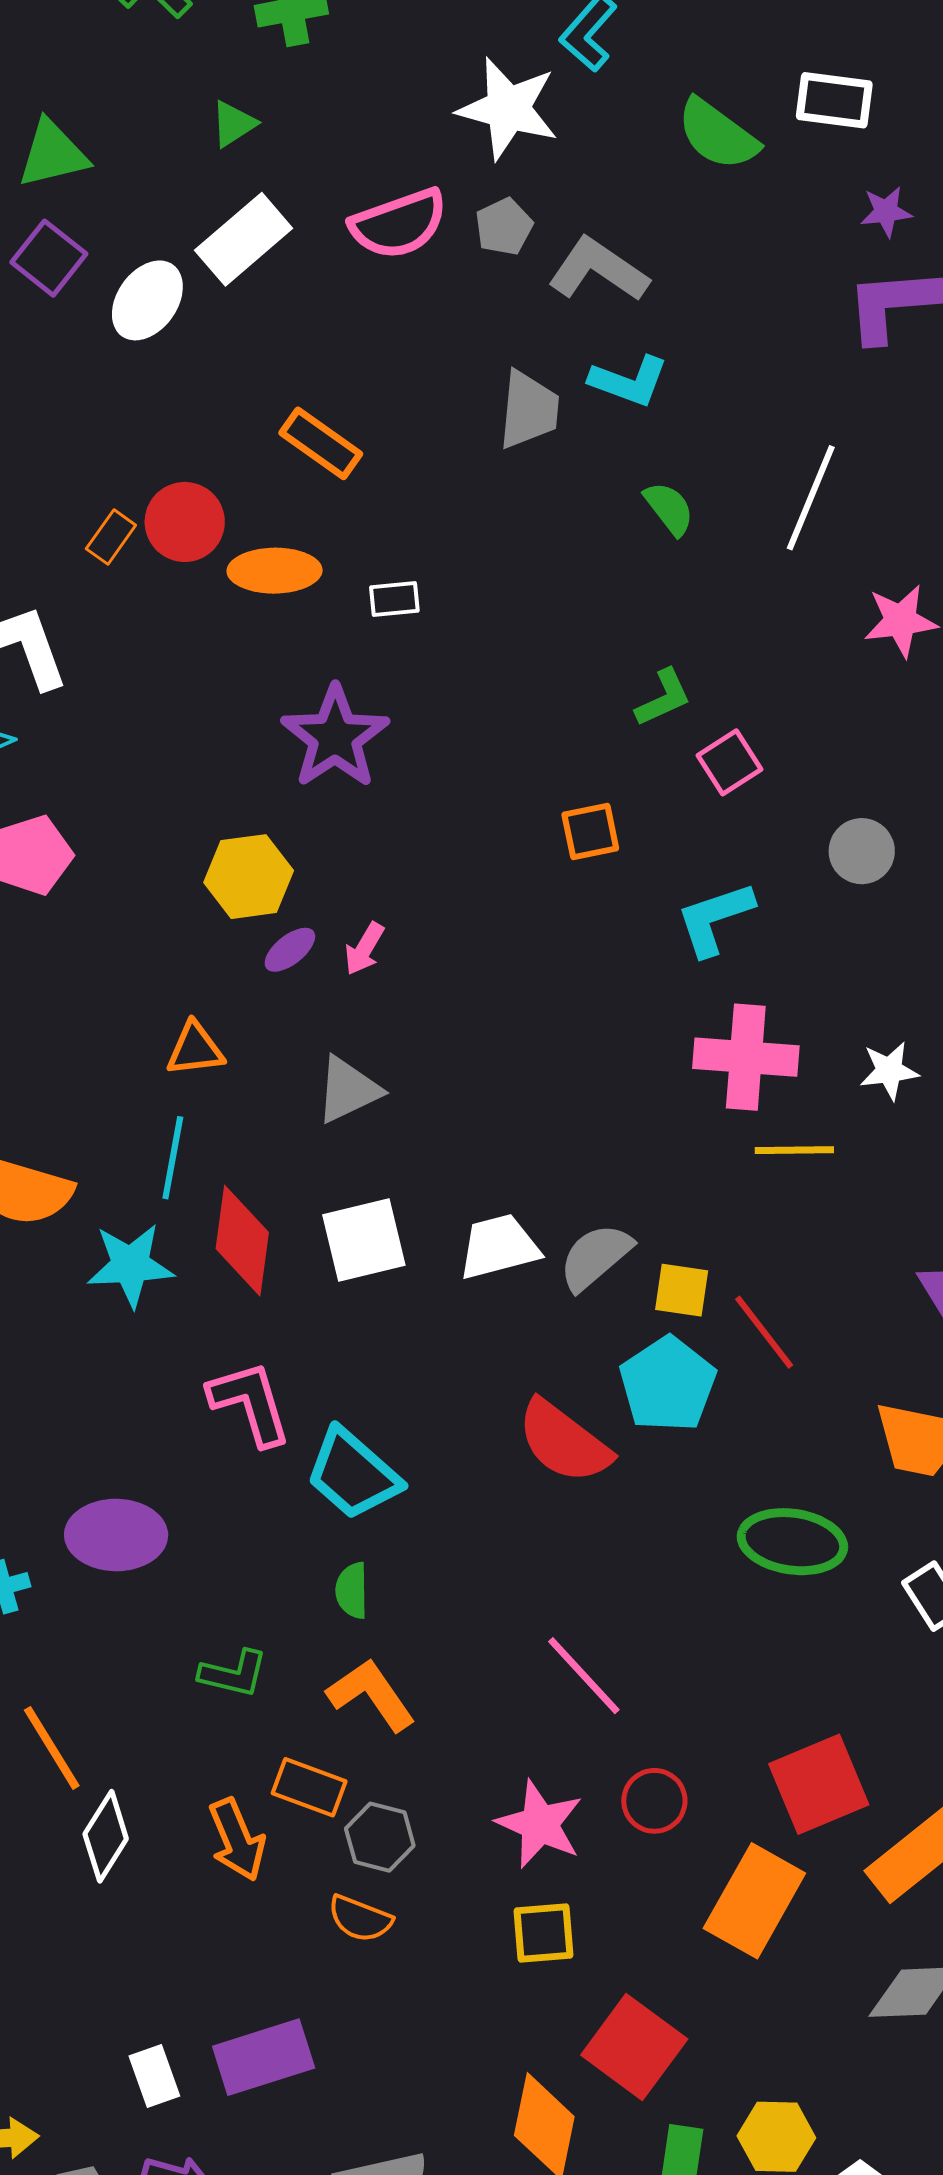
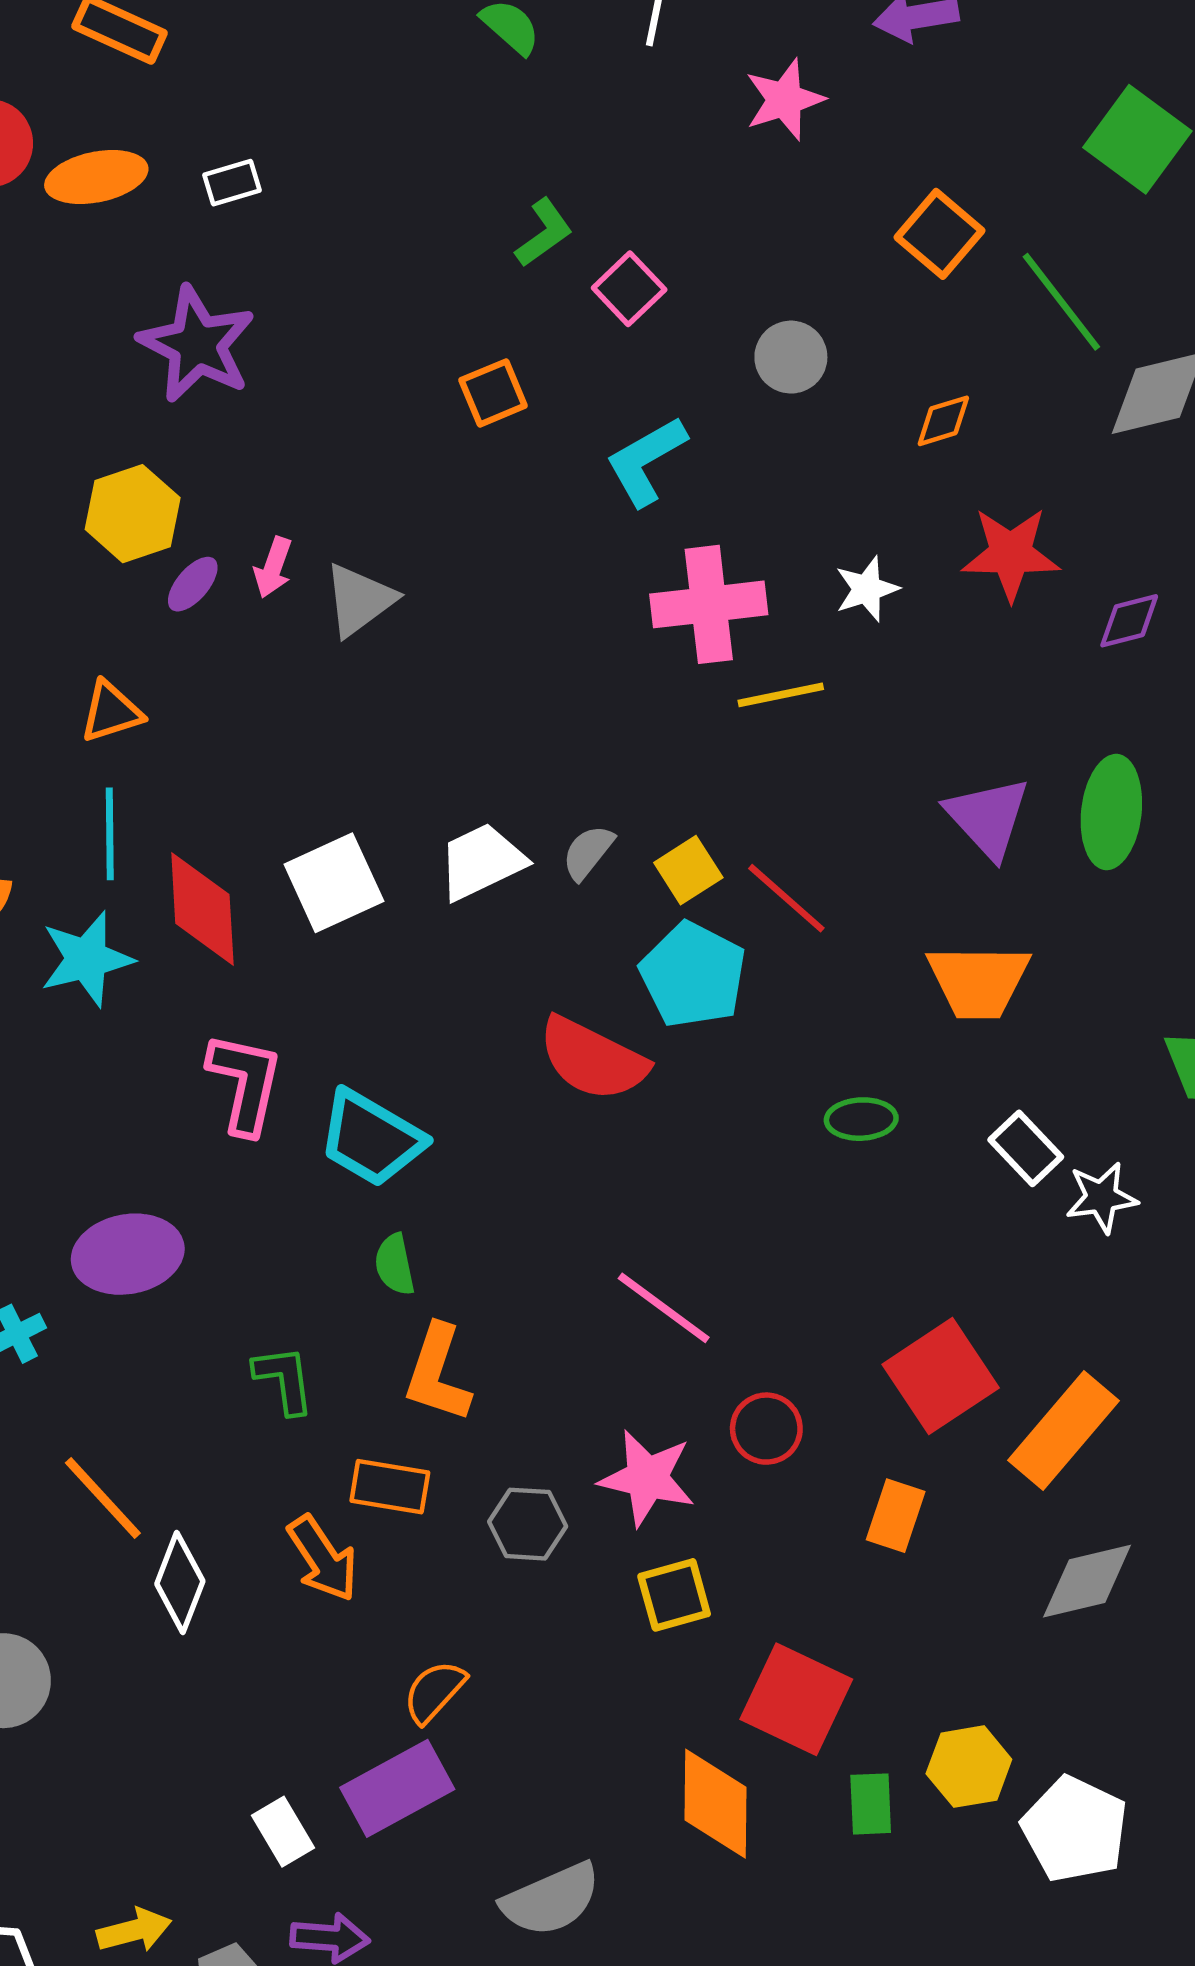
gray triangle: (348, 1090) -> (359, 600), moved
gray semicircle: (595, 1257) -> (588, 852), size x0.7
yellow square: (682, 1290) -> (688, 870), turned -30
pink L-shape: (250, 1403) -> (245, 1083), turned 40
green ellipse: (792, 1542) -> (861, 1119), size x0.6
green L-shape: (234, 1674) -> (284, 1379), turned -100
orange L-shape: (371, 1695) -> (437, 1373), turned -116
gray hexagon: (380, 1837) -> (528, 1524), moved
orange rectangle: (754, 1901) -> (896, 1516), size x0.6
orange semicircle: (360, 1919) -> (434, 1692), moved, turned 122

